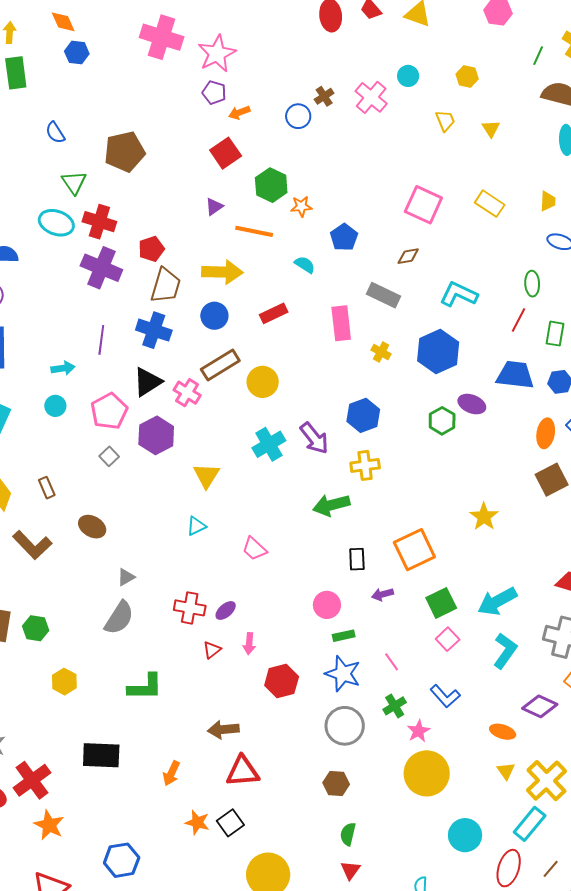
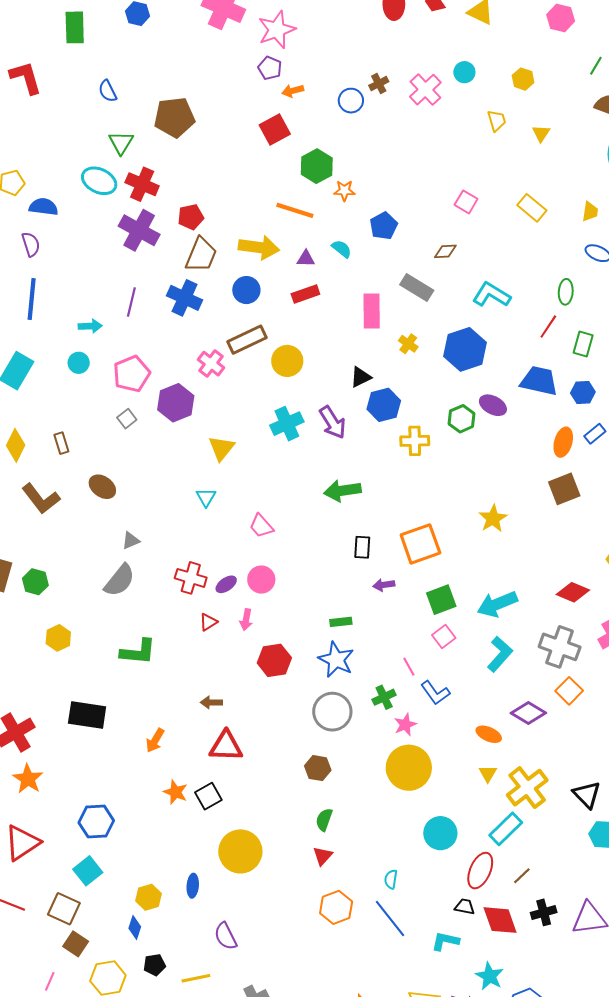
pink square: (423, 205) -> (466, 202), size x0.6
purple triangle: (214, 207) -> (306, 259), moved, turned 30
black triangle: (147, 382) -> (361, 377), moved, size x0.7
yellow cross: (365, 465) -> (415, 441), moved
cyan triangle: (196, 526) -> (206, 497), turned -40
pink circle: (327, 605) -> (261, 580), moved
pink line: (392, 662) -> (409, 667), moved
brown arrow: (223, 730) -> (211, 702), size x0.7

